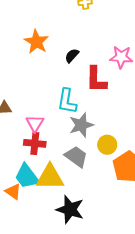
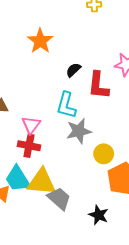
black semicircle: (72, 56) -> (73, 70), moved
gray trapezoid: (76, 157) -> (59, 198), moved
black star: (70, 209) -> (99, 215), moved, size x0.7

